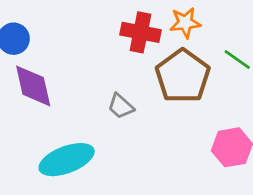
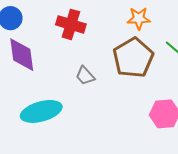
red cross: (140, 32) -> (71, 24), moved

